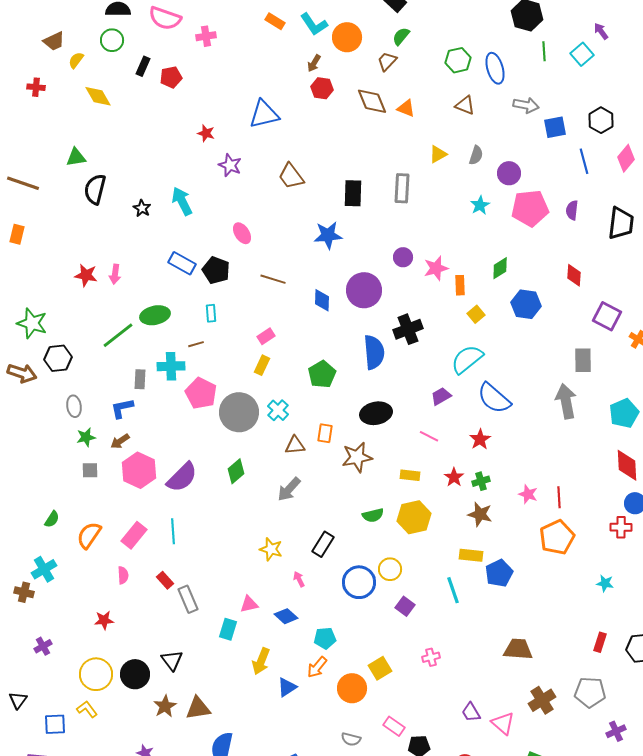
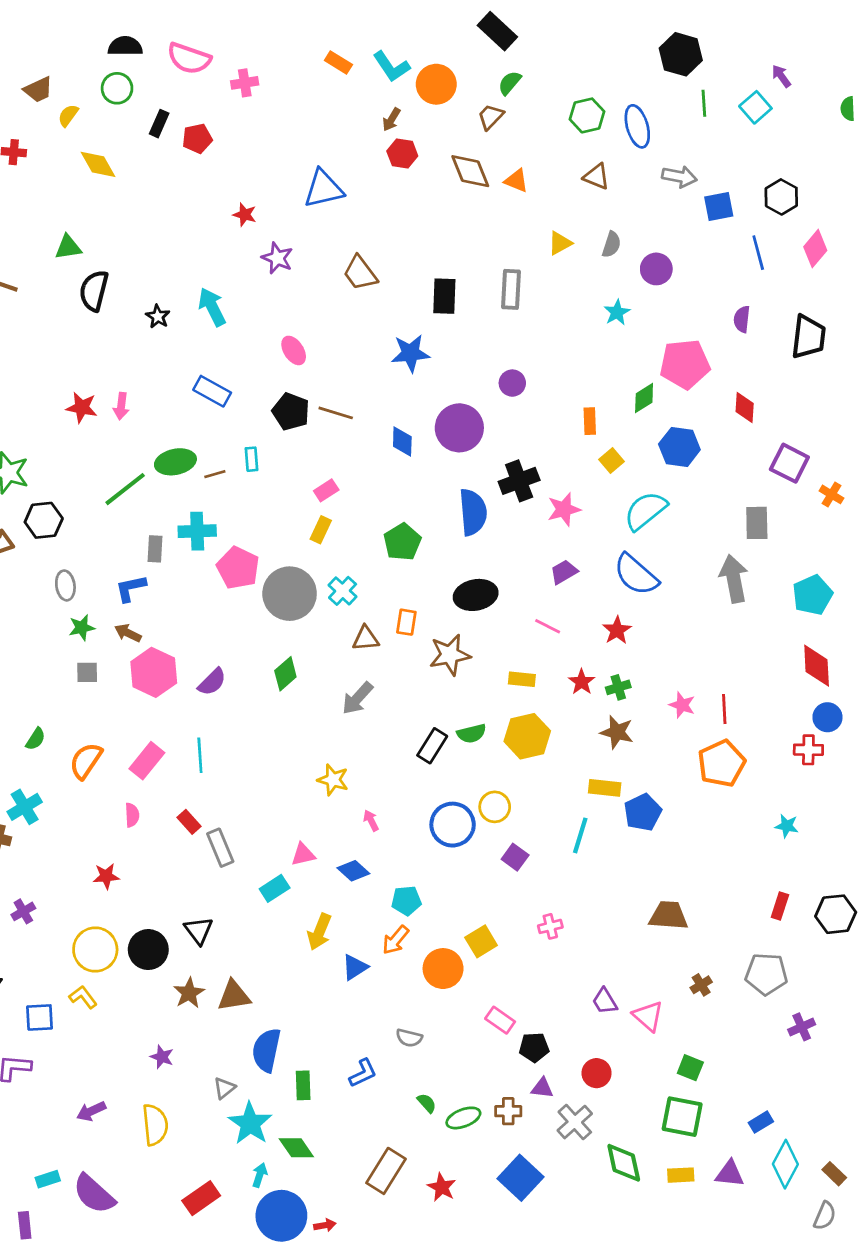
pink pentagon: (530, 208) -> (685, 364), moved
pink star: (436, 268) -> (564, 509), moved
black pentagon: (216, 270) -> (291, 412), moved
brown line: (196, 344) -> (215, 474), moved
cyan semicircle: (467, 359) -> (645, 511), moved
brown arrow: (120, 441) -> (128, 633), turned 60
purple semicircle: (182, 477) -> (212, 682), size x0.7
black rectangle: (323, 544) -> (432, 746), moved
cyan line: (453, 590) -> (580, 835), turned 36
cyan rectangle: (228, 629) -> (275, 888), turned 40
brown cross: (542, 700) -> (701, 985), size x0.6
gray semicircle: (351, 739) -> (409, 1038), moved

